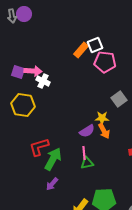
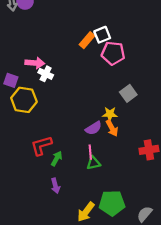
purple square: (18, 72) -> (11, 80), moved
green arrow: (53, 159) -> (57, 159), size x0.6
purple arrow: (52, 184) -> (55, 186), turned -56

